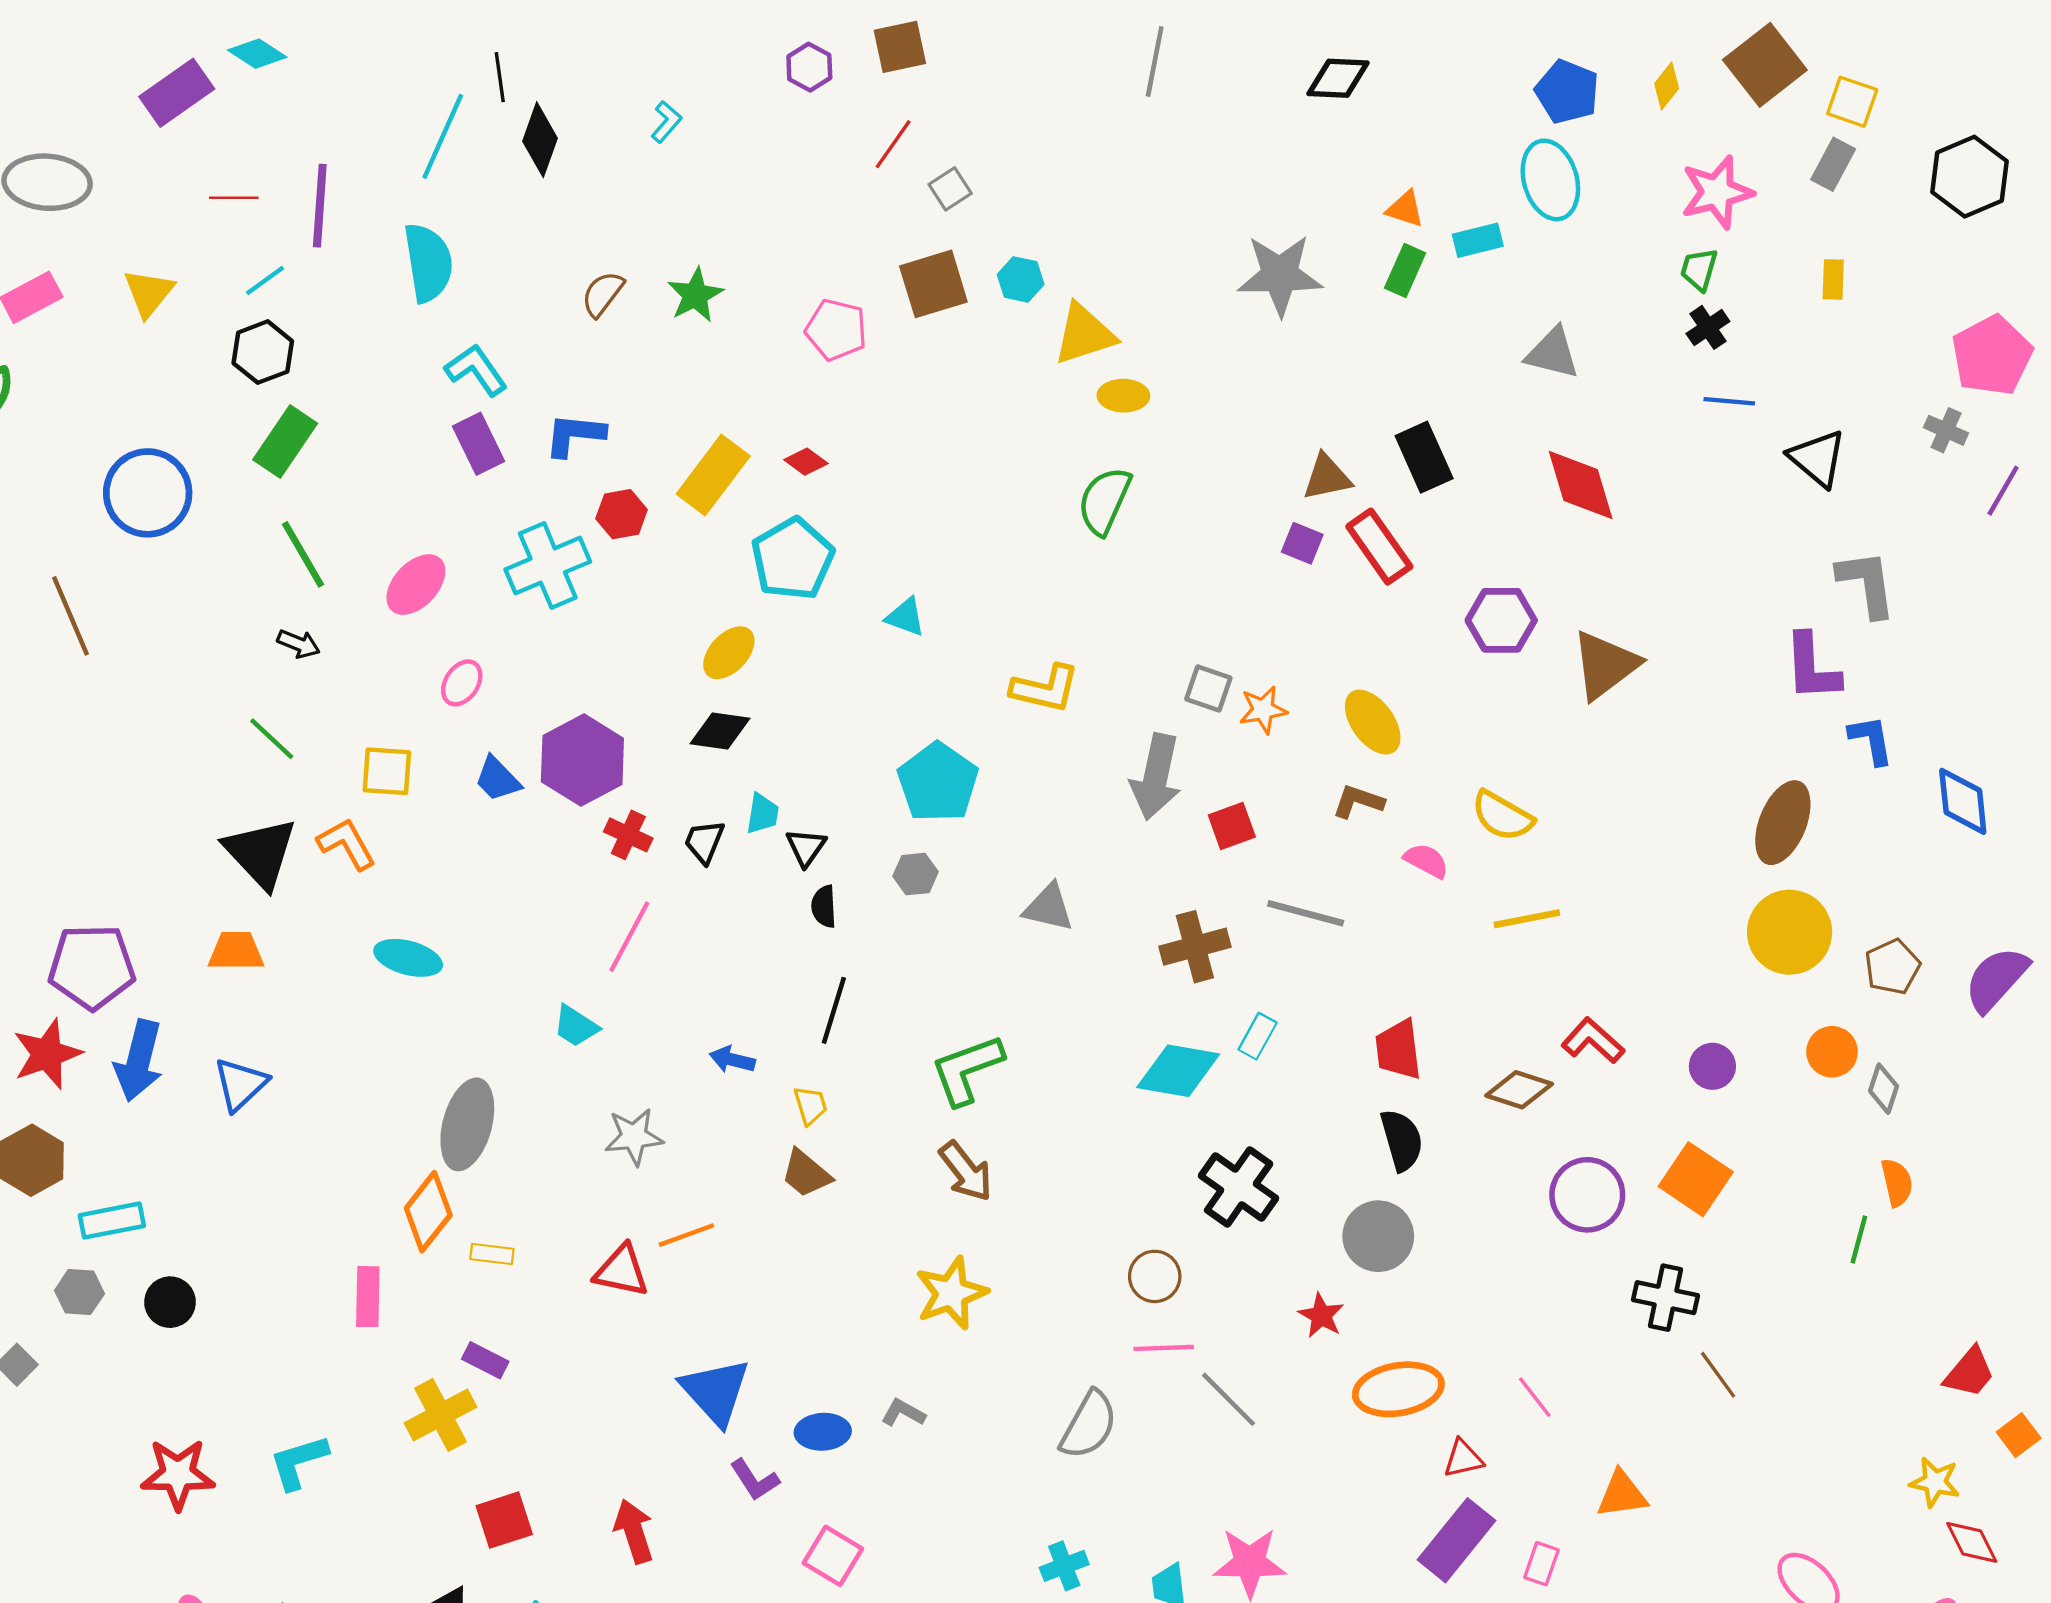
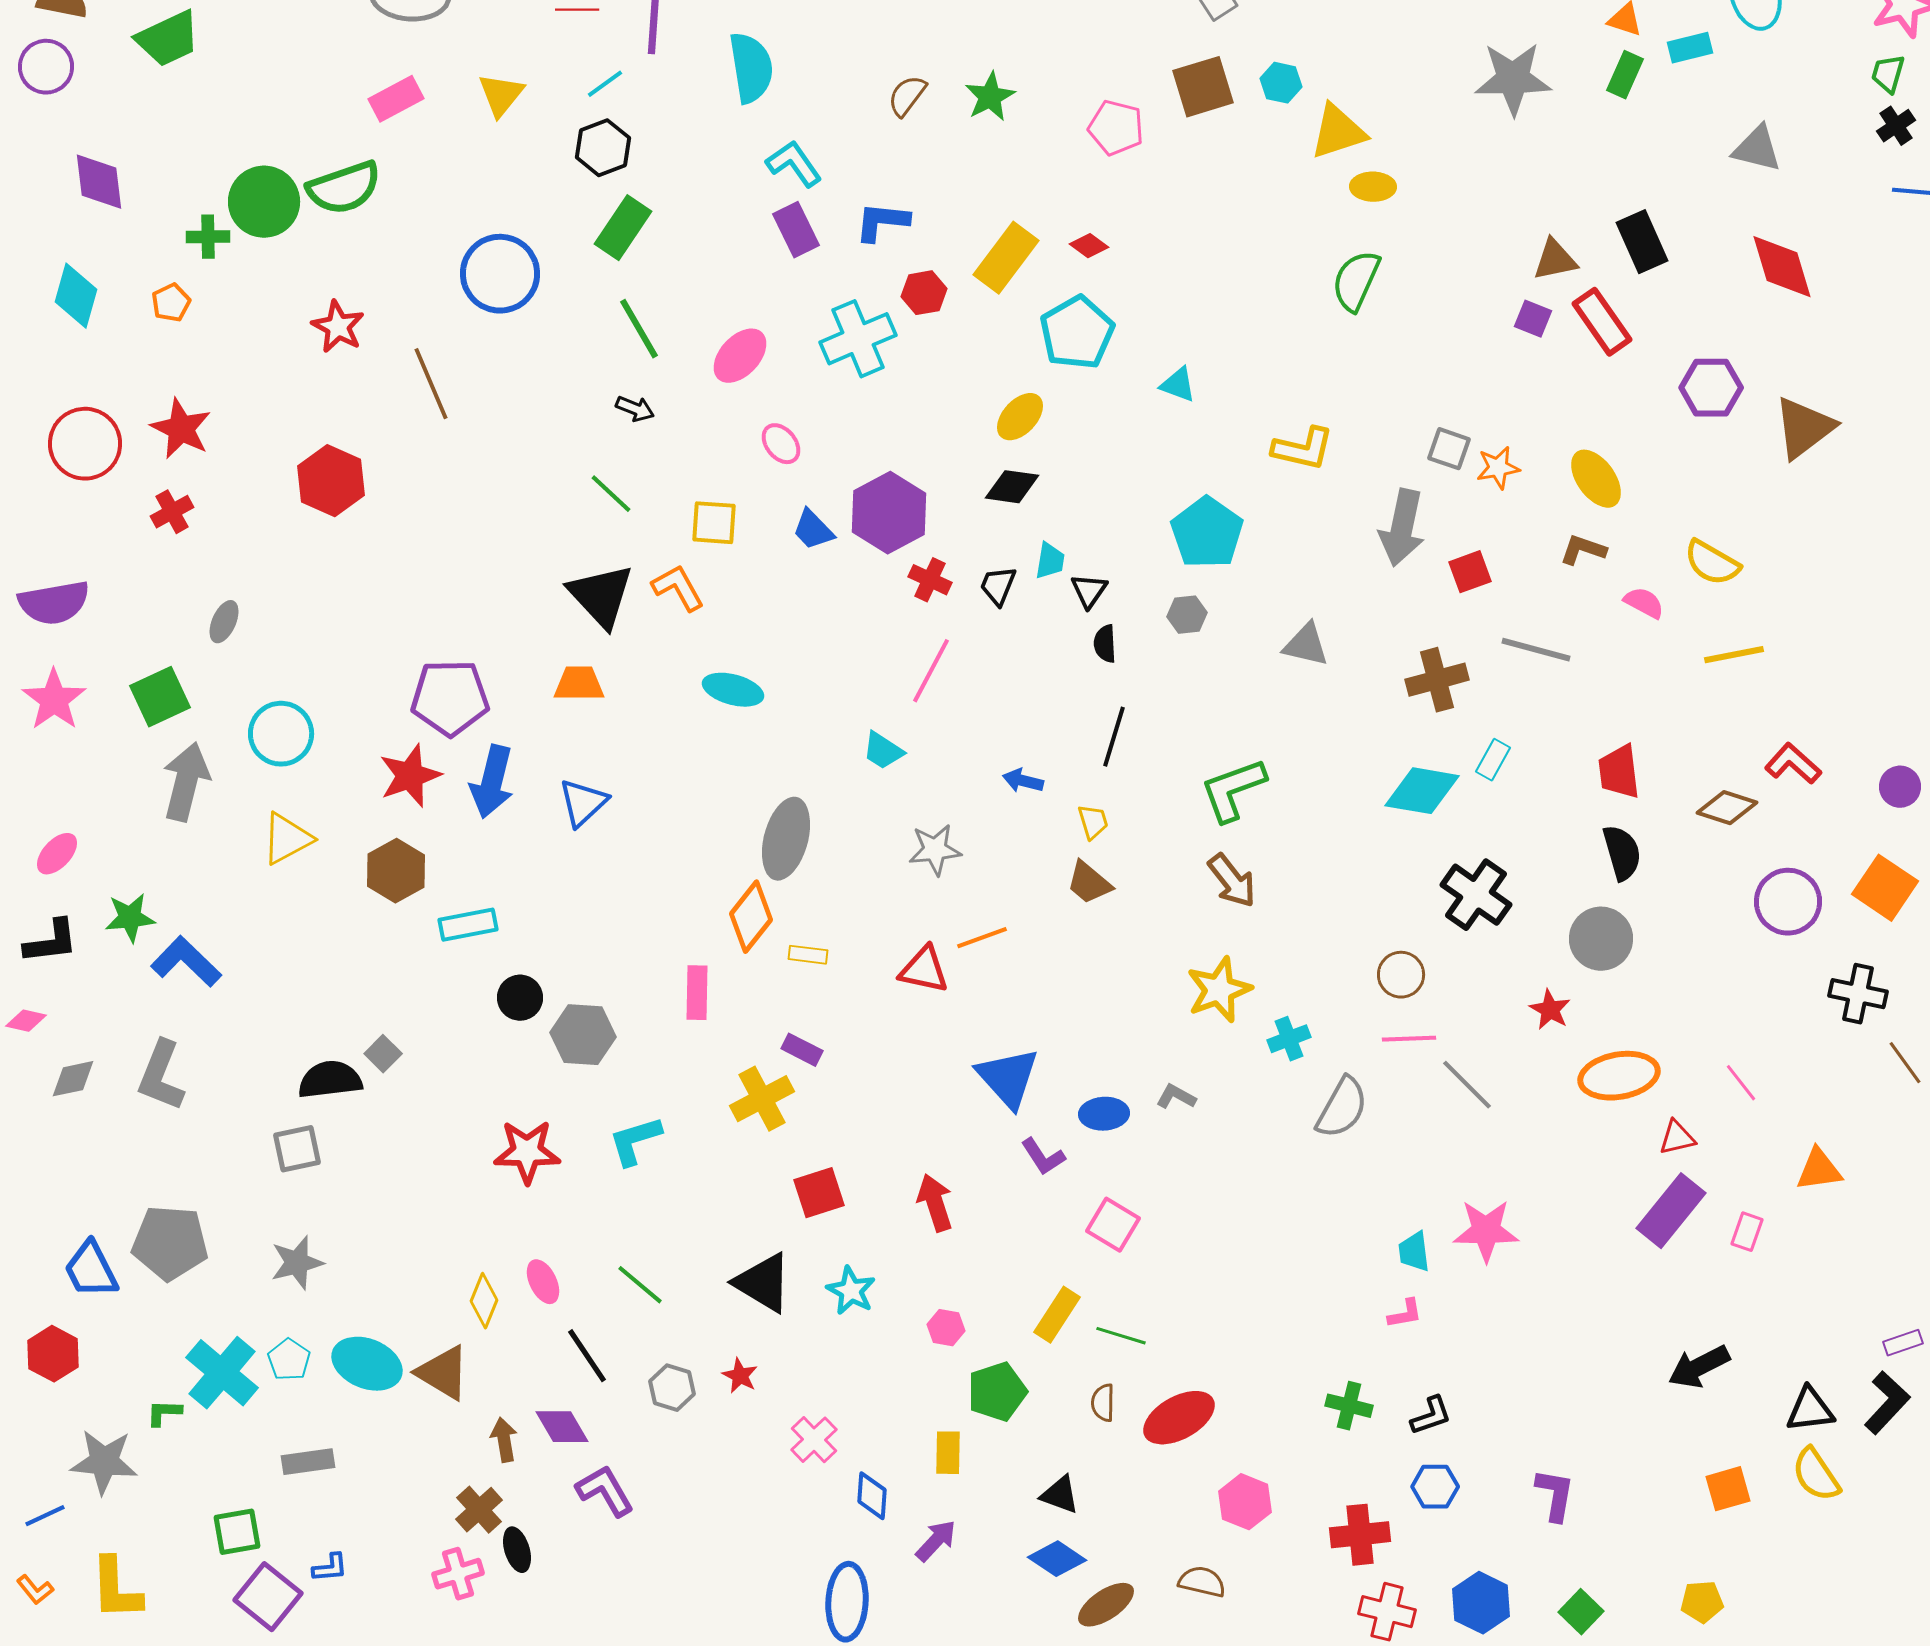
pink ellipse: (462, 683) -> (781, 444), turned -72
gray hexagon: (79, 1292) -> (583, 1035), moved, size x1.5
cyan cross: (1064, 1566) -> (1289, 1039), moved

